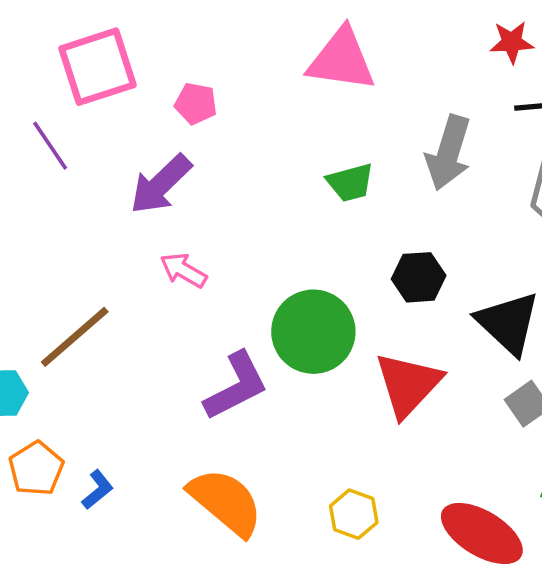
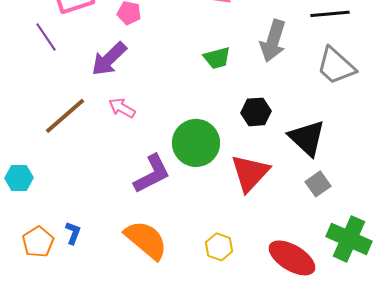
brown line: (75, 337) -> (65, 116), moved
orange pentagon: (36, 469) -> (38, 242), moved
blue L-shape: (98, 490) -> (73, 233), turned -30

